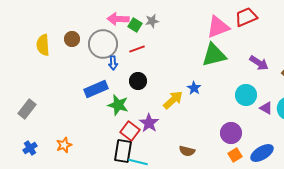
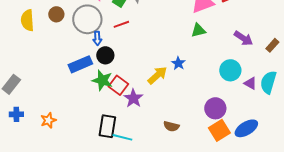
green triangle: (214, 55) -> (198, 30), size x0.6
black circle: (138, 81) -> (105, 55), moved
red square: (130, 131) -> (118, 85), moved
blue cross: (30, 148) -> (16, 114), moved, turned 32
orange square: (235, 155) -> (219, 130), size x1.5

